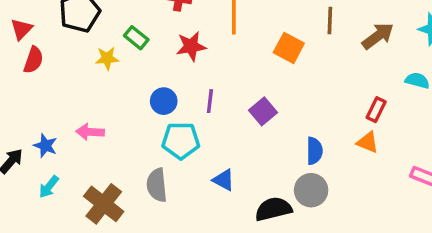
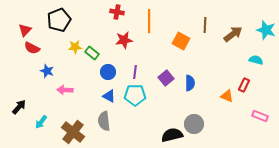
green rectangle: (136, 38) -> (92, 53), moved
red semicircle: (33, 60) -> (32, 48), turned 98
red rectangle: (376, 110) -> (244, 85), moved
cyan pentagon: (181, 141) -> (135, 95), moved
blue star: (45, 146) -> (47, 71), moved
blue semicircle: (314, 151) -> (190, 83), moved
blue triangle: (224, 180) -> (109, 96), moved

